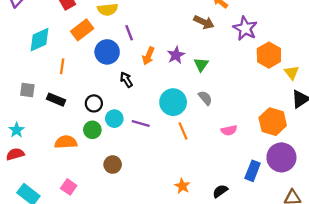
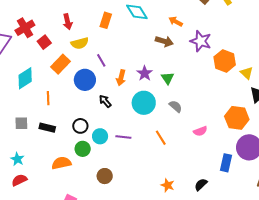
cyan circle: (173, 102) -> (144, 103), moved

